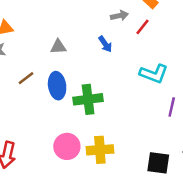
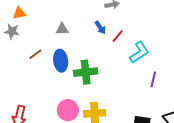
red line: (142, 27) -> (118, 36), moved
cyan L-shape: (154, 74) -> (139, 52), turned -55

